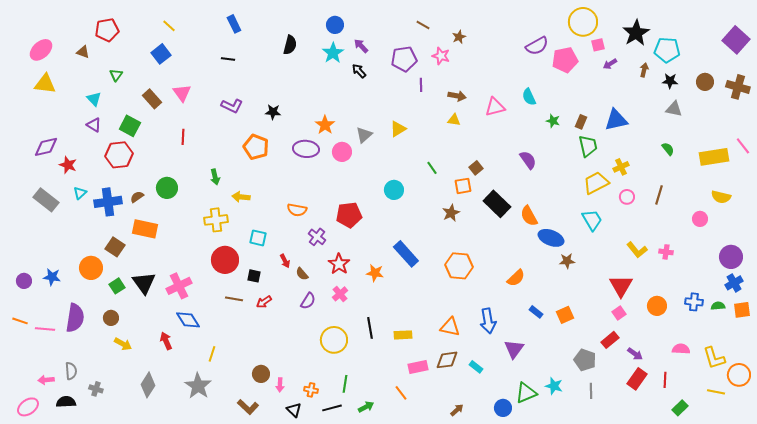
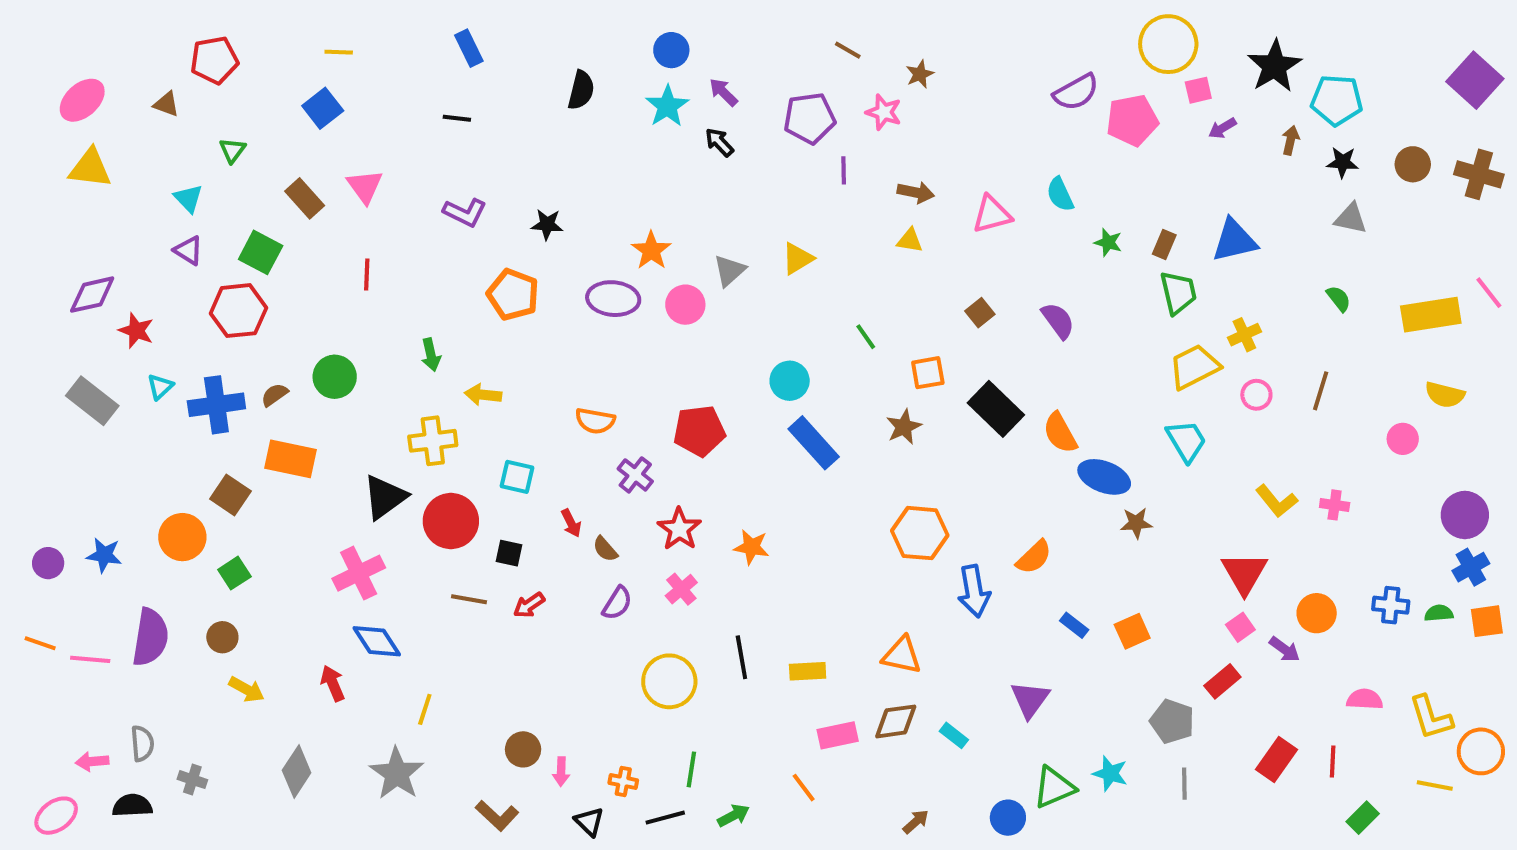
yellow line: (169, 26) -> (339, 52), turned -40
brown square: (476, 168) -> (980, 313), moved
blue rectangle: (406, 254) -> (814, 443), moved
black triangle: (144, 283) -> (385, 497), moved, turned 30
blue arrow: (488, 321) -> (974, 591), moved
purple arrow: (635, 354) -> (1285, 649), moved

